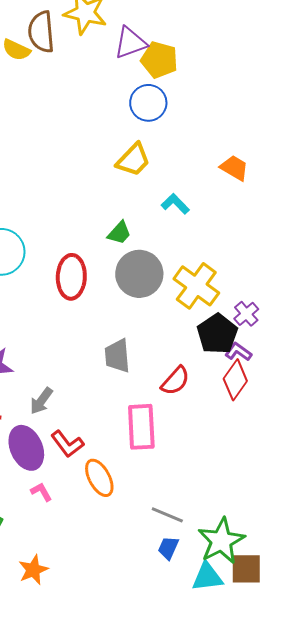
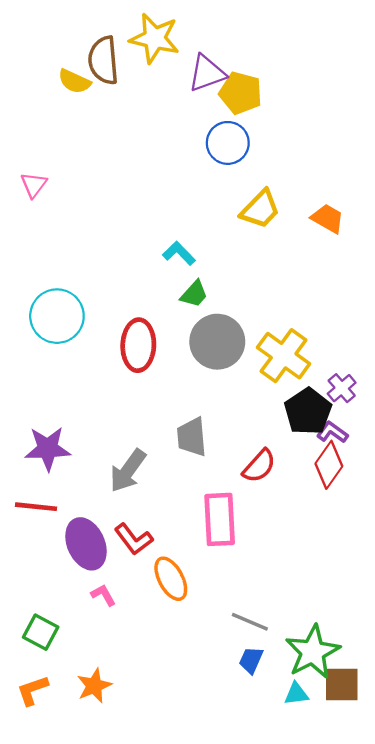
yellow trapezoid: (133, 160) -> (260, 209), moved
cyan L-shape: (175, 204) -> (179, 253), moved
gray arrow: (41, 401) -> (128, 471), moved, size x1.4
cyan triangle: (207, 577) -> (296, 694), size x0.7

